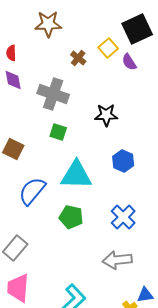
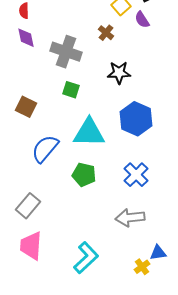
brown cross: (78, 58) -> (106, 33), moved
blue hexagon: (123, 161) -> (136, 119), size x1.5

